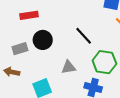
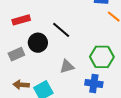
black line: (84, 36) -> (61, 30), moved
brown arrow: (12, 72) -> (21, 85), moved

